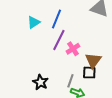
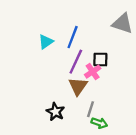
brown triangle: (93, 60) -> (78, 86), moved
black square: (89, 73) -> (100, 60), moved

